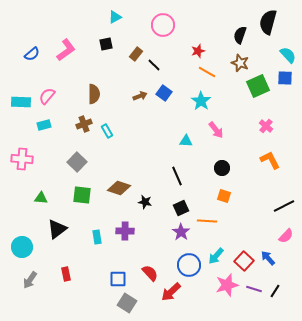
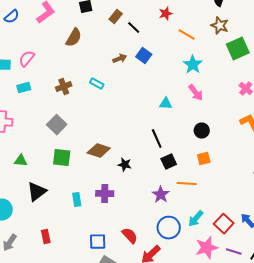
red star: (198, 51) -> (166, 14), moved
brown semicircle: (94, 94) -> (74, 38), moved, turned 30
cyan star: (201, 101) -> (193, 65), moved
cyan rectangle: (107, 131) -> (97, 84), moved, turned -32
orange square: (224, 196) -> (204, 159), turned -32
black square: (181, 208) -> (169, 162), moved

